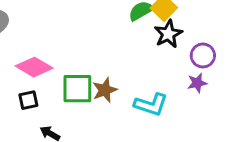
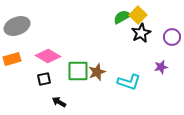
purple circle: (203, 55) -> (172, 37), moved

